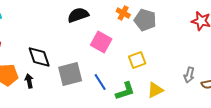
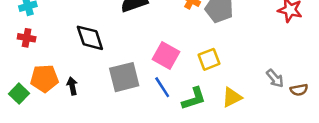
pink square: (101, 42) -> (166, 56), moved
black diamond: (39, 57) -> (90, 38), moved
gray arrow: (189, 75) -> (275, 78), turned -56

